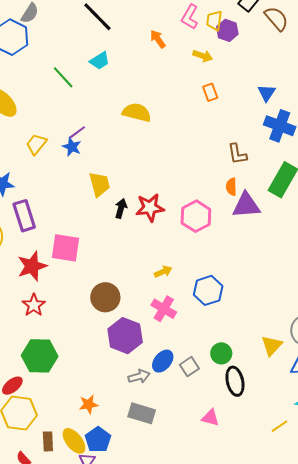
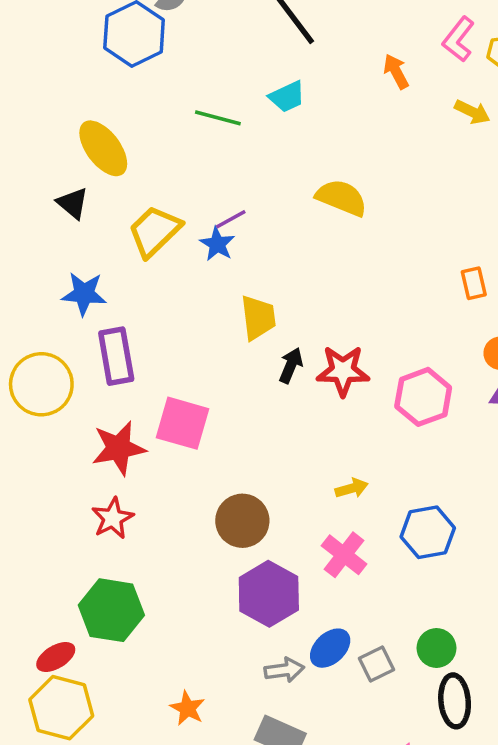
green line: (63, 77) -> (218, 118), turned -40
orange rectangle: (210, 92) -> (474, 283), moved
yellow trapezoid: (36, 144) -> (155, 231), size x1.4
orange star: (89, 404) -> (187, 708), turned 30

